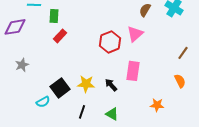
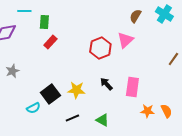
pink rectangle: (133, 71) -> (132, 87), moved
orange semicircle: (180, 81) -> (166, 111), moved
black arrow: (111, 85) -> (106, 84), moved
black line: (82, 112) -> (72, 118), turned 48

